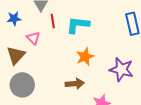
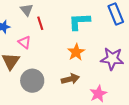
cyan L-shape: (78, 25) -> (79, 21), moved
gray circle: (22, 85) -> (32, 81), moved

